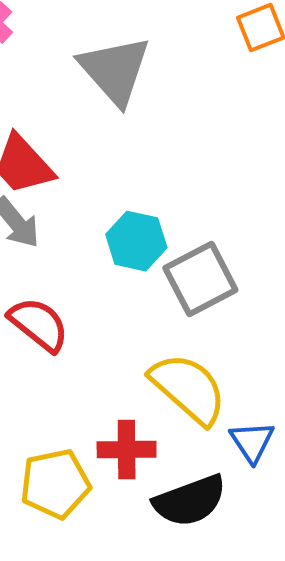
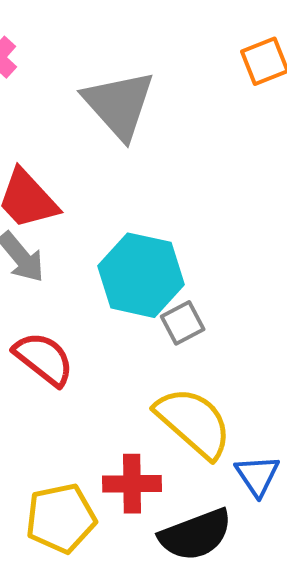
cyan hexagon: (136, 241) -> (141, 275), size x1.4
gray square: (200, 279) -> (183, 323), moved, size x0.6

